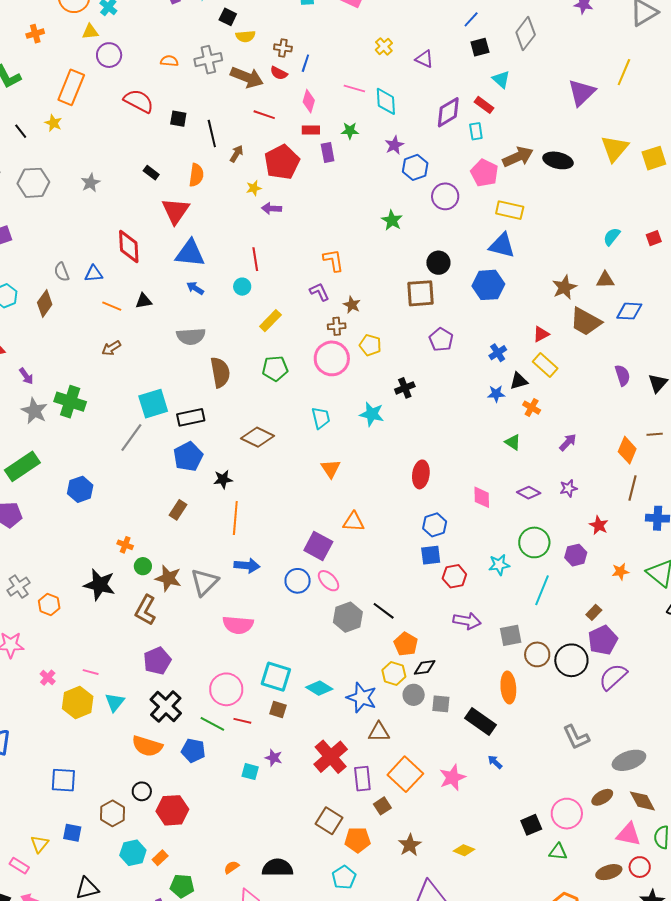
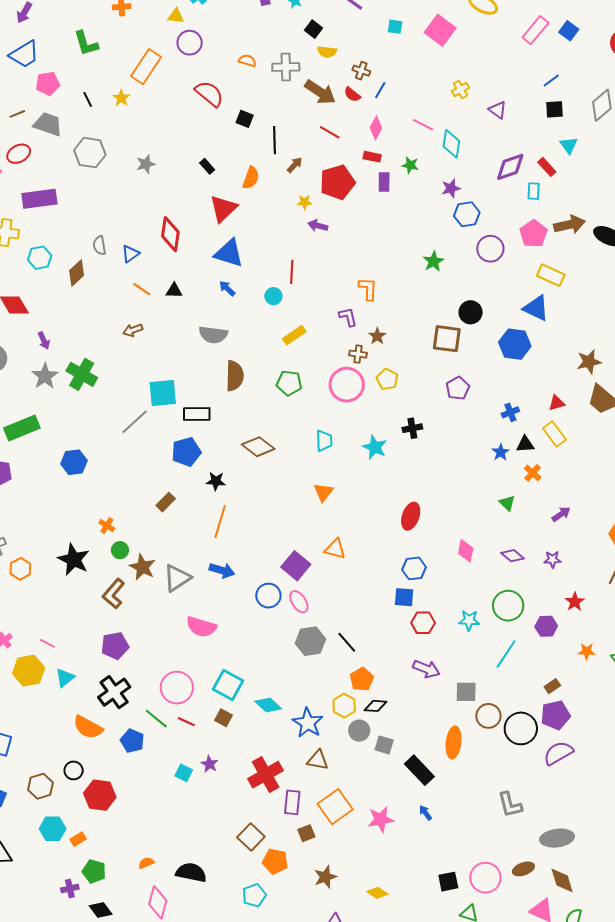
blue triangle: (94, 274) -> (131, 254), turned -42
blue star: (496, 394) -> (501, 452), turned 30

